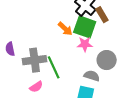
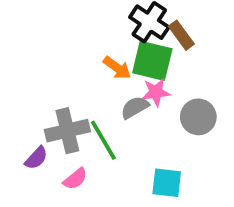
purple semicircle: (10, 49) -> (36, 158), moved, turned -120
gray semicircle: (92, 76) -> (135, 107), moved, turned -42

